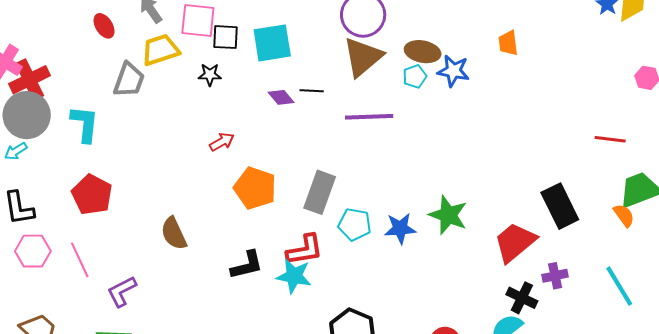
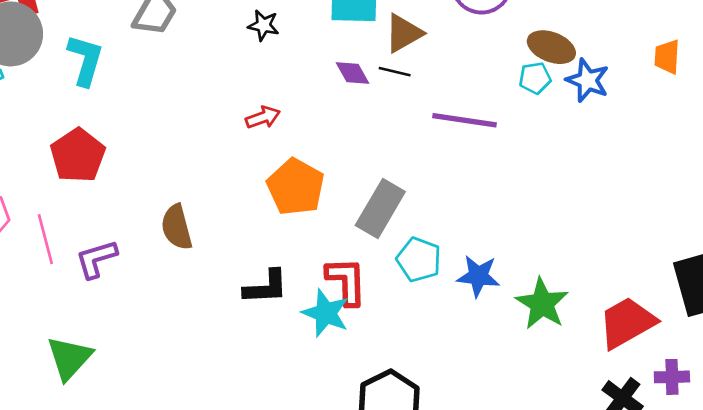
brown triangle: (363, 57) -> (404, 33), moved, size x0.7
green star: (448, 215) -> (542, 304), moved
red L-shape: (305, 250) -> (346, 281), turned -93
purple L-shape: (122, 291) -> (96, 259), moved

